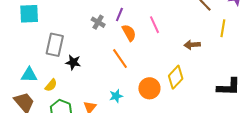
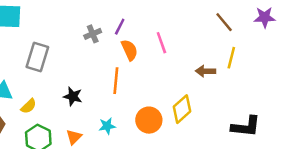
gray cross: (98, 22) -> (93, 34), turned 32
yellow line: (223, 28) -> (231, 58), moved
orange line: (120, 59) -> (116, 81), turned 35
black star: (73, 62) -> (73, 96), moved

